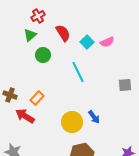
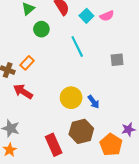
gray square: (125, 85) -> (117, 60), moved
orange rectangle: (37, 98) -> (27, 63), moved
blue arrow: (94, 117) -> (94, 102), moved

